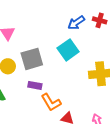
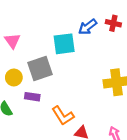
cyan square: (68, 50) -> (64, 44), moved, turned 30
purple rectangle: (35, 85) -> (32, 97), moved

